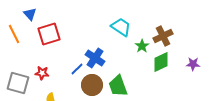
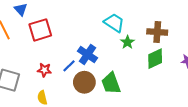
brown cross: (163, 36) -> (157, 32), turned 30
green star: (142, 46) -> (127, 42), moved
red star: (42, 73) -> (44, 70), moved

